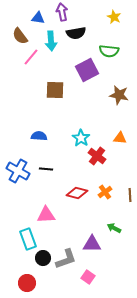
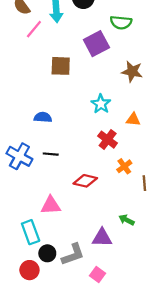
cyan star: (81, 138) -> (101, 104), moved
orange cross: (105, 192) -> (124, 166), moved
red circle: (27, 283) -> (29, 270), moved

